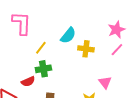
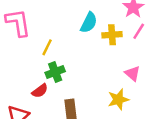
cyan semicircle: (68, 35) -> (89, 23), moved
yellow cross: (86, 49) -> (112, 35), moved

